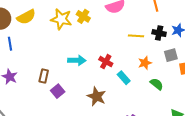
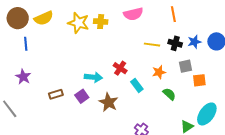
yellow cross: (83, 16) -> (101, 22), turned -32
cyan arrow: (77, 60) -> (93, 77), moved
brown rectangle: (44, 76) -> (56, 94), moved, turned 56
purple square: (58, 91) -> (82, 96), moved

